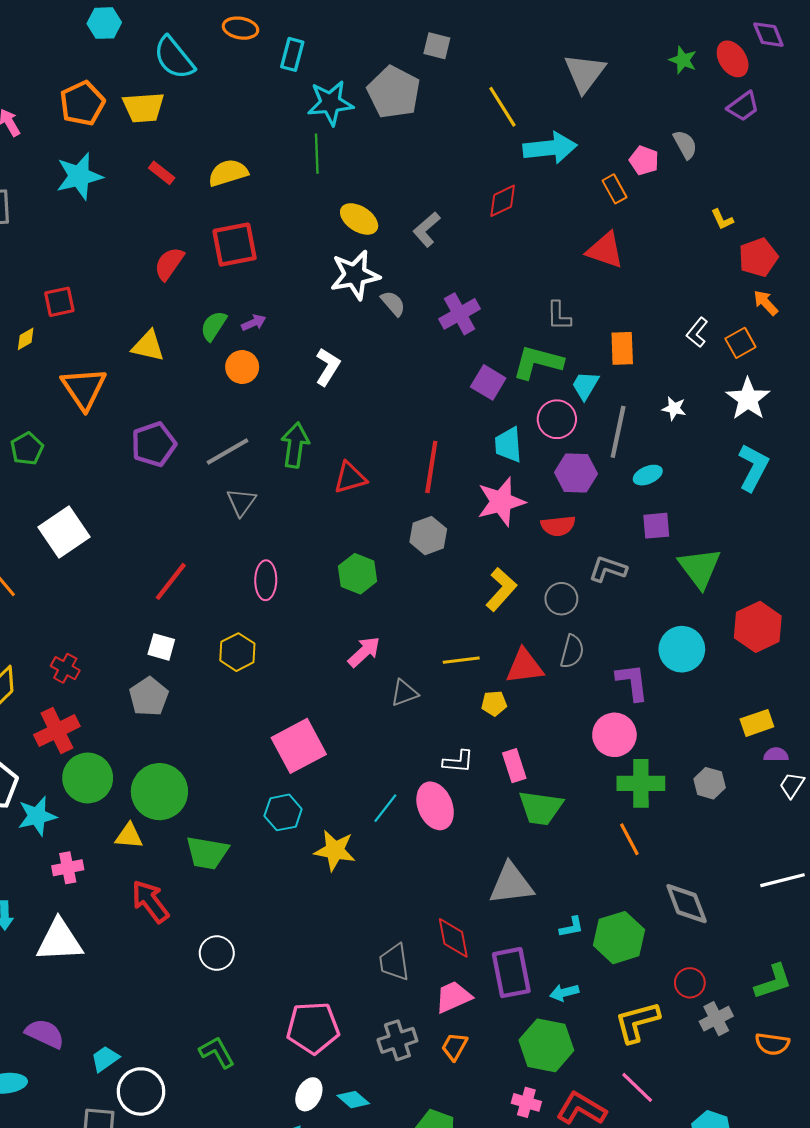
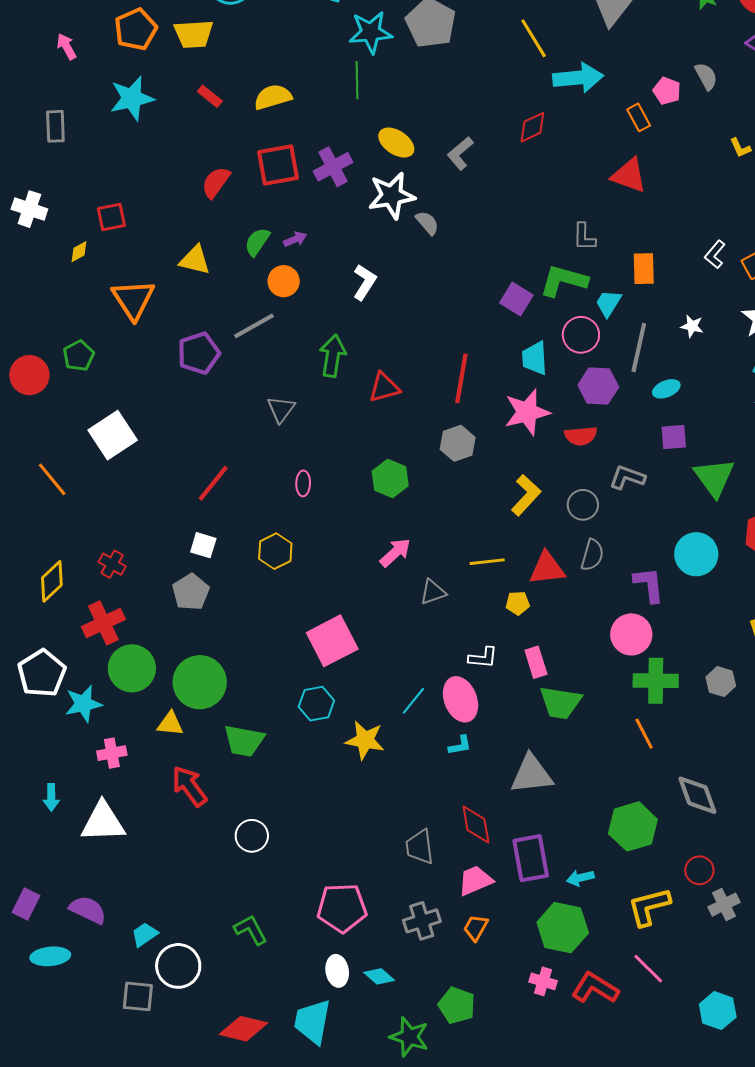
purple cross: (460, 314) -> (333, 167), moved
gray line: (228, 451) -> (254, 326), moved
pink ellipse: (266, 580) -> (303, 483), size x0.7
cyan L-shape: (571, 927) -> (460, 745), moved
white ellipse: (309, 1094) -> (337, 971), turned -36

